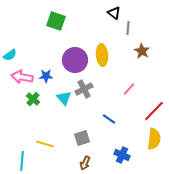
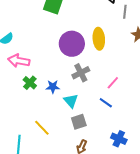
blue star: (46, 76) -> (53, 87), moved
pink line: (129, 89) -> (113, 83), moved
cyan triangle: (64, 98) -> (71, 101), moved
yellow line: (45, 144) -> (42, 128), turned 30

